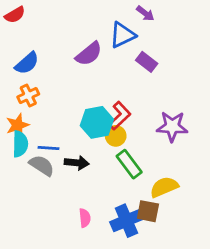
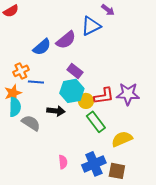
purple rectangle: (147, 62) -> (75, 71), moved
blue semicircle: (27, 63) -> (42, 47), moved
red L-shape: (120, 116) -> (104, 96), moved, turned 35
blue line: (48, 148) -> (36, 82), moved
black arrow: (77, 163) -> (56, 111), moved
brown square: (148, 211) -> (117, 171), moved

